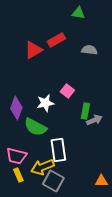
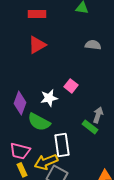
red rectangle: (56, 40) -> (37, 14), moved, turned 30
green rectangle: (85, 111) -> (90, 127), moved, turned -63
gray arrow: (94, 120) -> (98, 115), turned -49

